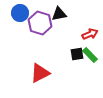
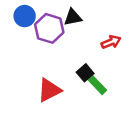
black square: (77, 54) -> (85, 73), moved, turned -32
green rectangle: (90, 55) -> (97, 85), moved

